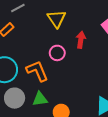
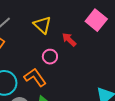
red arrow: (81, 40) -> (69, 40), turned -42

